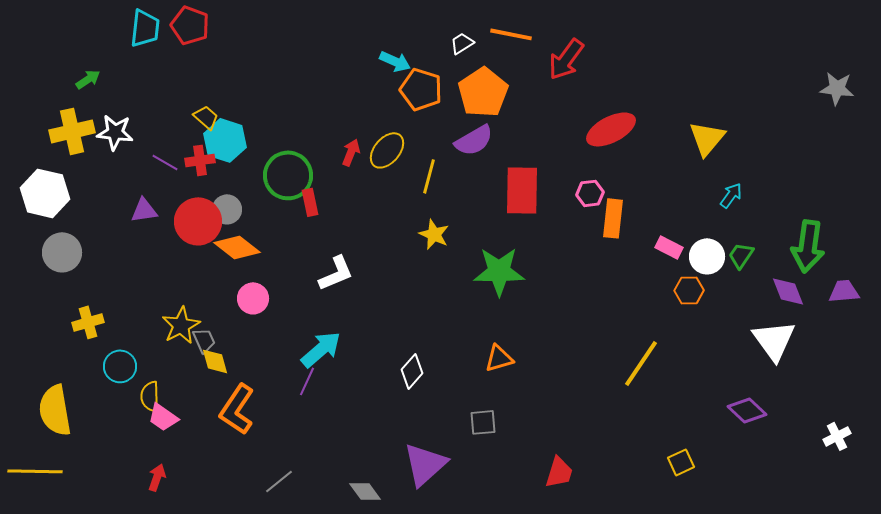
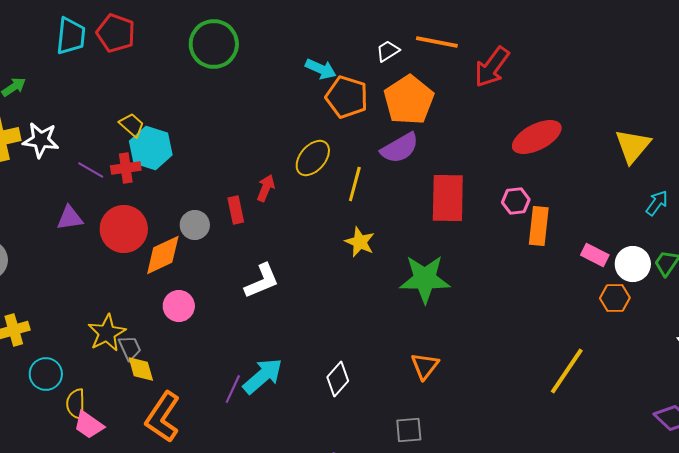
red arrow: (351, 152) -> (266, 188), moved
green circle: (288, 175) -> (214, 44), moved
gray circle: (227, 209) -> (195, 225), moved
orange diamond: (237, 247) -> (163, 255), turned -63
cyan arrow: (321, 349) -> (263, 376), moved
orange triangle: (499, 358) -> (425, 366), turned -36

